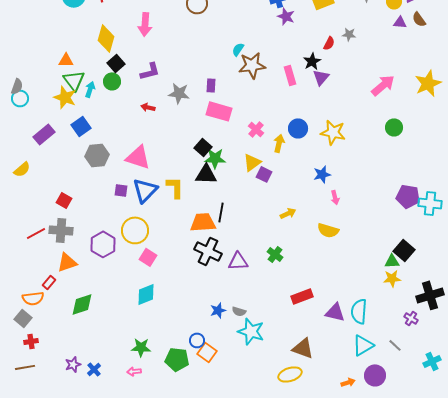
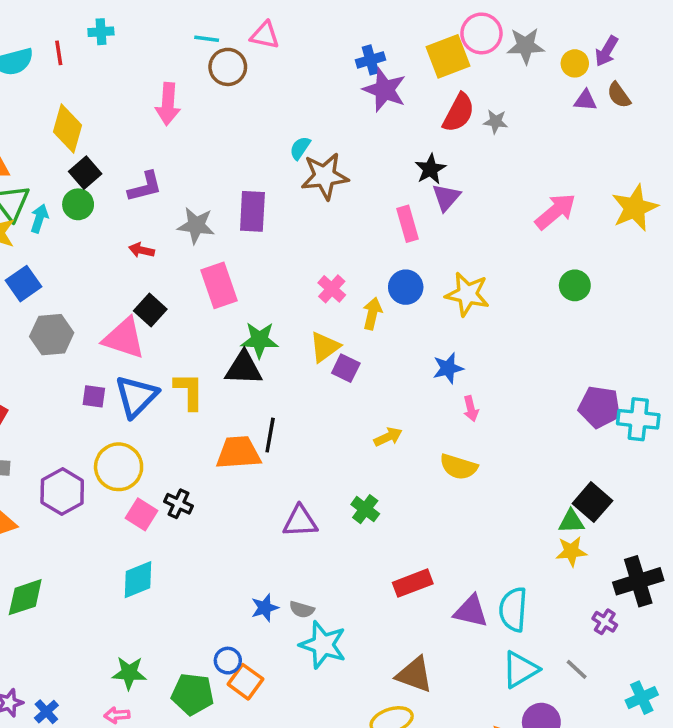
purple star: (286, 16) -> (385, 90), size x1.4
pink arrow: (145, 24) -> (168, 104), moved
red semicircle: (329, 43) -> (459, 113), moved, size x1.6
pink rectangle: (290, 75) -> (407, 224), moved
purple rectangle: (211, 85) -> (252, 211), size x1.6
pink rectangle: (219, 111) -> (219, 285), moved, turned 55
black square: (203, 147) -> (150, 310), moved
black cross: (208, 251) -> (178, 504), moved, size x0.6

